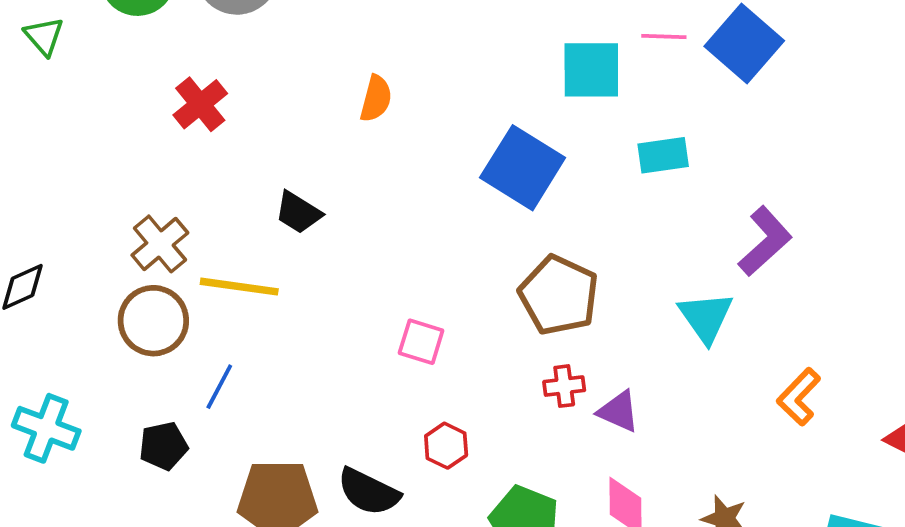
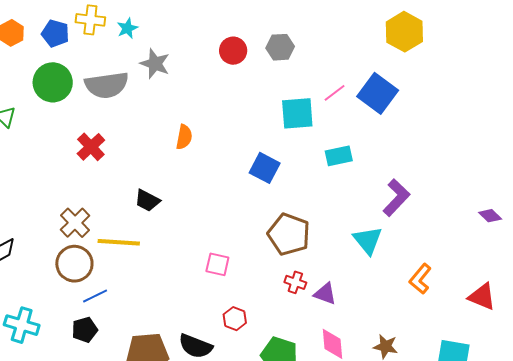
pink line: (664, 37) -> (335, 93), turned -35
blue square: (523, 168) -> (265, 168), size x0.7
red cross: (564, 386) -> (295, 282), turned 30
blue line: (219, 387) -> (95, 296), moved, turned 40

